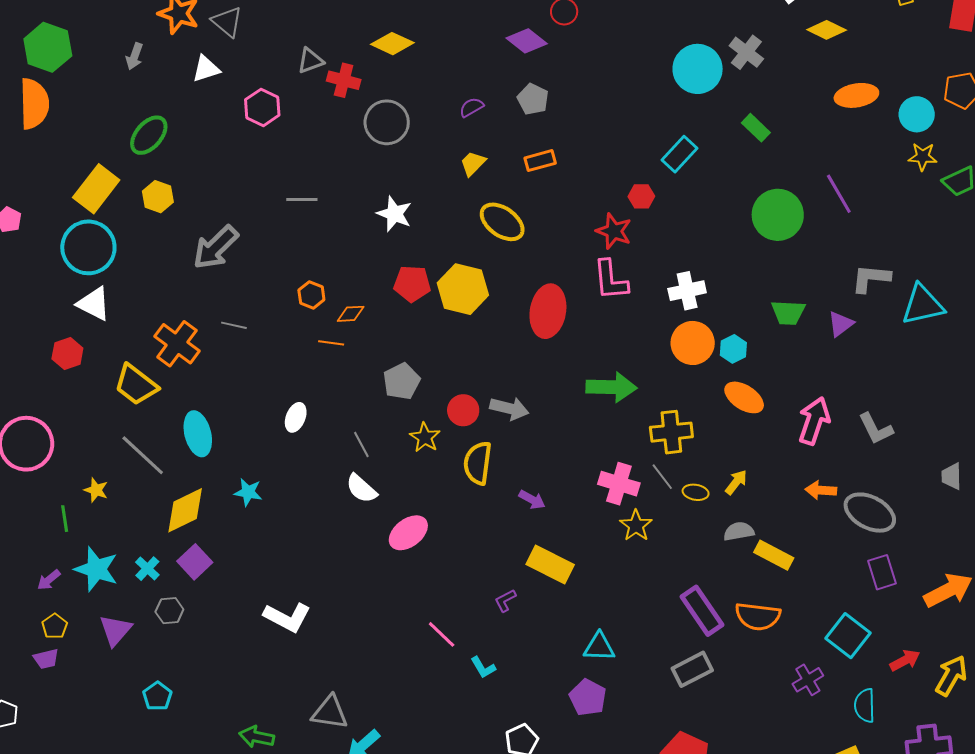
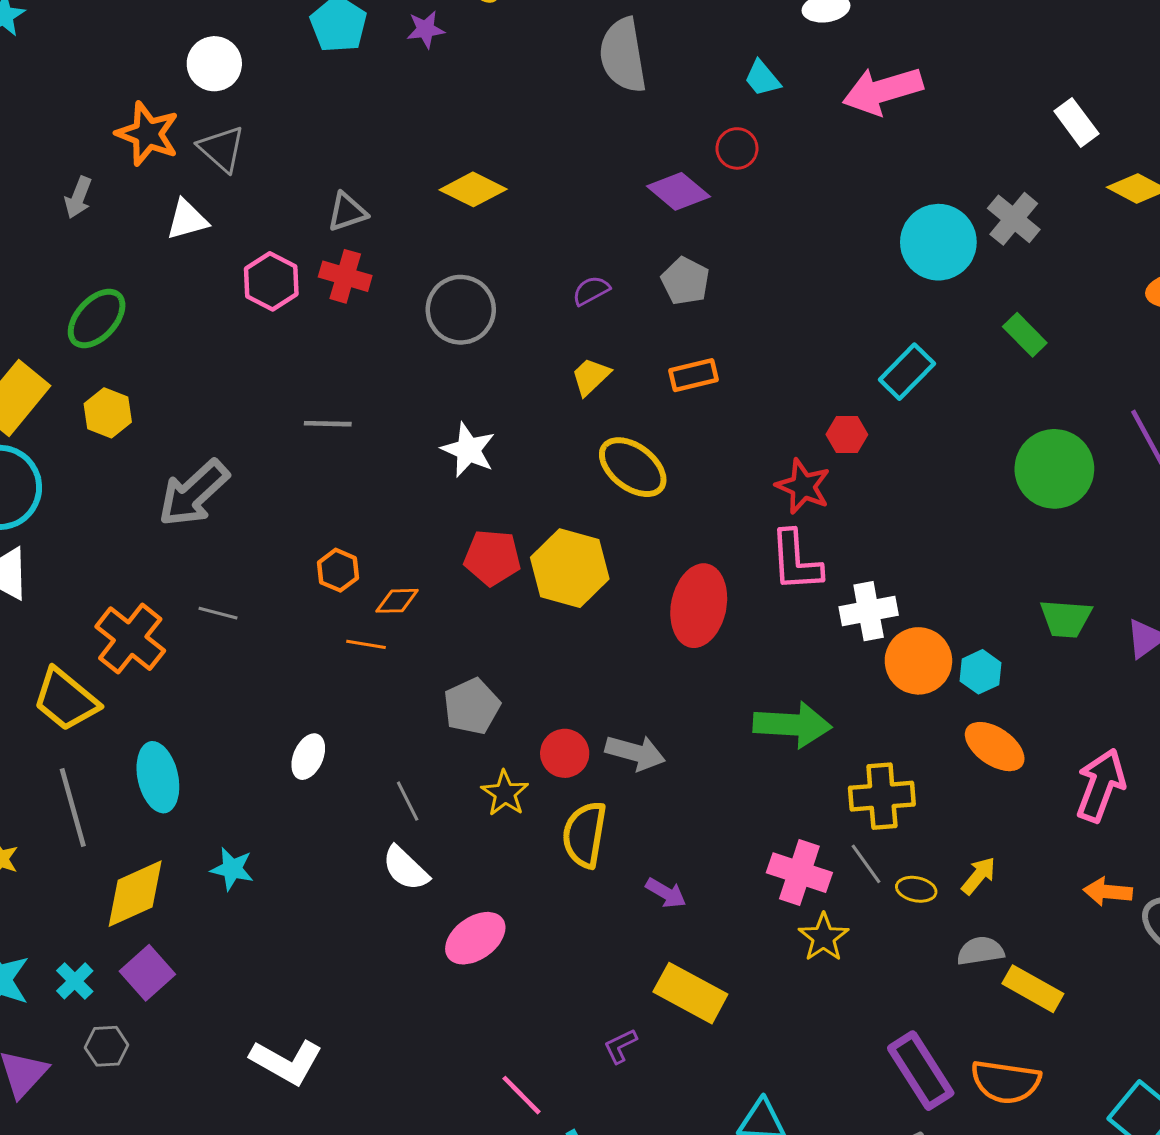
red cross: (344, 80) -> (345, 276), moved
white cross: (687, 291) -> (869, 611), moved
gray line: (143, 455) -> (73, 807), turned 30

